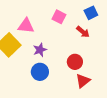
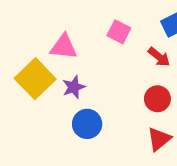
purple star: (40, 50) -> (74, 87), moved
red circle: (75, 62) -> (157, 99), moved

